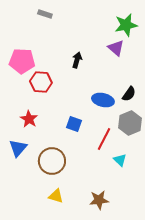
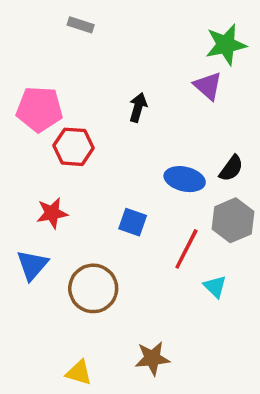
red star: (29, 119) -> (52, 213), turned 30
yellow triangle: (56, 196) -> (79, 373), moved
brown star: (99, 200) -> (152, 358), moved

